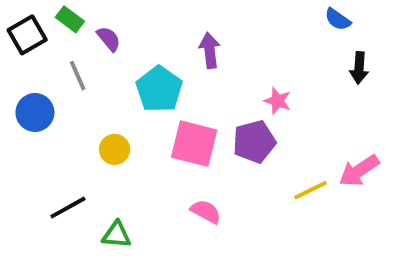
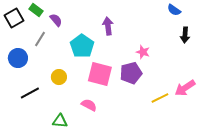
gray line: (78, 76) -> (40, 39), turned 56
black line: (68, 208) -> (30, 93), moved
pink semicircle: (206, 211) -> (89, 105), moved

